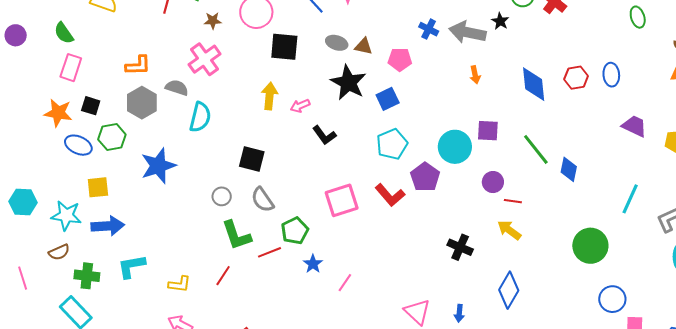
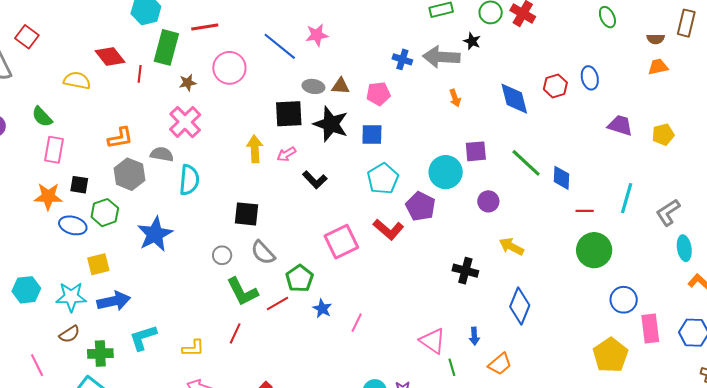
black square: (284, 47) -> (289, 114), moved
blue square: (388, 99) -> (372, 134), turned 35
red line: (513, 201) -> (585, 211), moved

